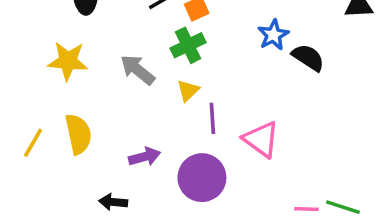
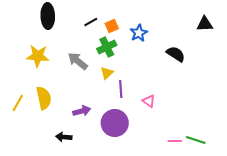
blue star: (273, 35) -> (139, 33), moved
pink triangle: (261, 139) -> (149, 101), size x0.6

